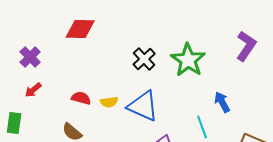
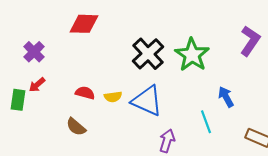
black cross: (144, 59) -> (148, 54), size x1.4
green rectangle: (14, 123) -> (18, 100), moved

